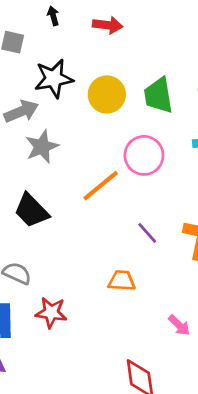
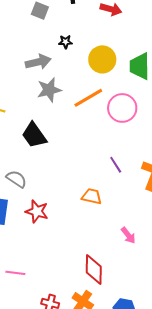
black star: (54, 79) -> (65, 42), size x0.5
orange line: (101, 186) -> (88, 98), moved

